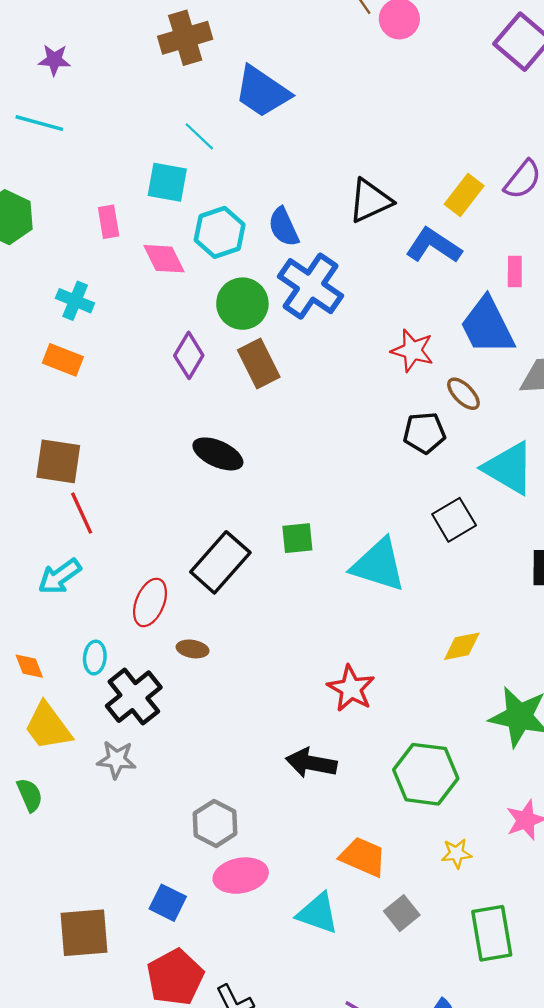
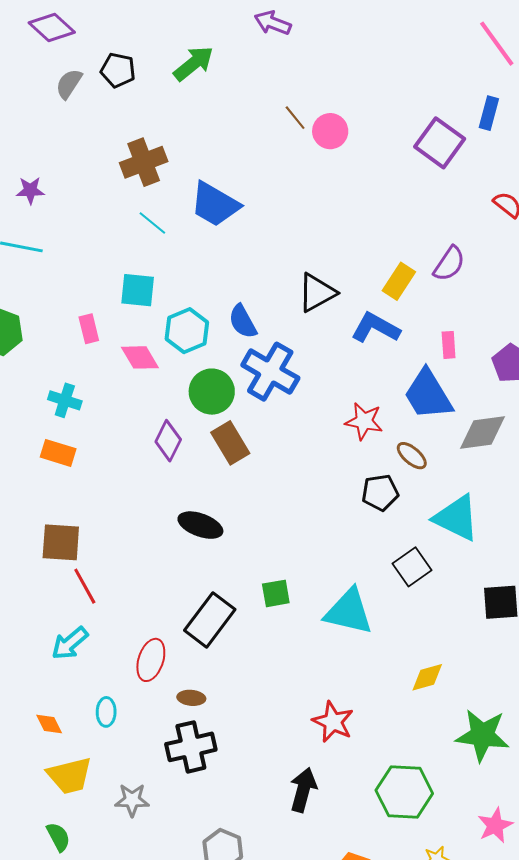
cyan line: (199, 136) -> (152, 223), moved
black cross: (134, 697) -> (191, 747), moved, turned 30
yellow trapezoid: (48, 726) -> (70, 776), turned -63
black arrow: (311, 763) -> (303, 790), turned 99

